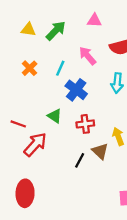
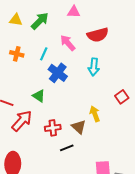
orange cross: (30, 68) -> (17, 54), turned -32
red cross: (85, 124) -> (53, 128), moved
black line: (80, 160) -> (67, 148), moved, turned 40

